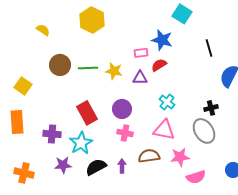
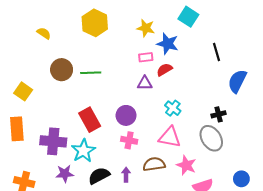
yellow star: (114, 71) -> (146, 28), moved
purple cross: (52, 134) -> (53, 141), size x1.4
pink star: (180, 157) -> (186, 165), turned 30

